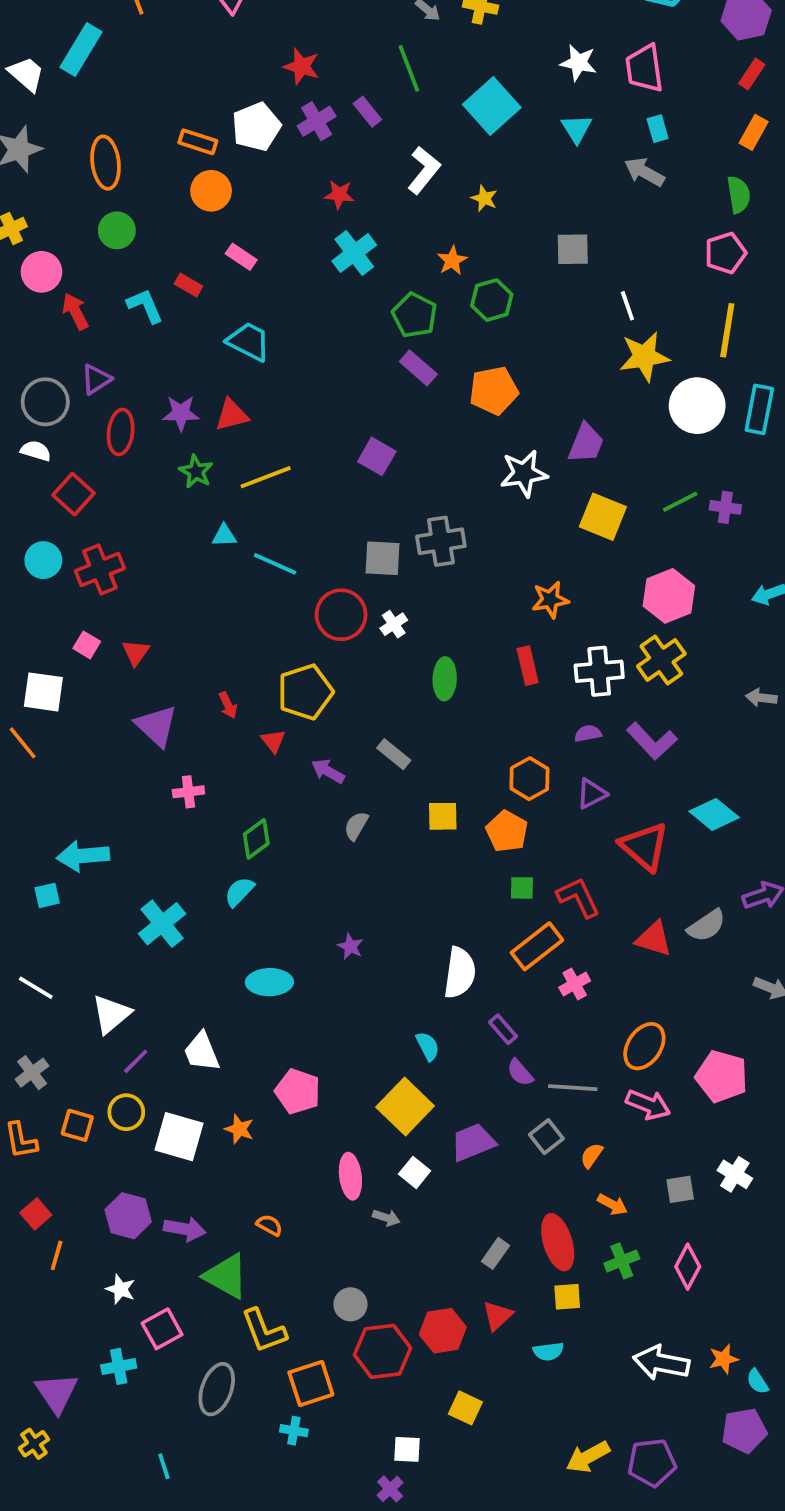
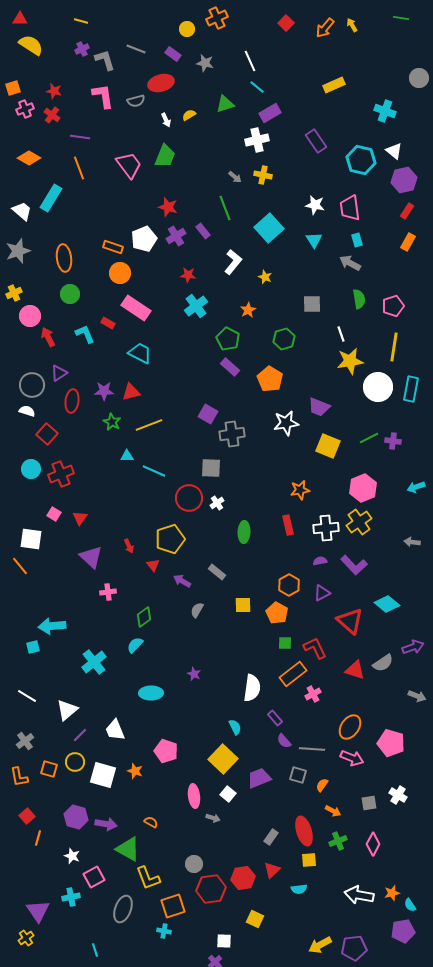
green semicircle: (739, 195) -> (359, 299), moved
pink rectangle: (241, 257) -> (136, 308), size x1.8
green hexagon: (492, 300) -> (284, 339), moved
orange pentagon: (494, 391) -> (270, 379), turned -30
purple trapezoid: (586, 443) -> (319, 407), turned 90
gray cross: (441, 541) -> (232, 434), moved
gray square: (546, 1137) -> (298, 775), turned -36

